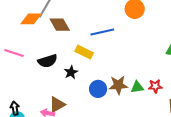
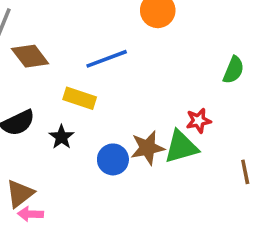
red star: (155, 86) -> (199, 121), moved
green triangle: (137, 87) -> (181, 147), size x1.5
brown triangle: (57, 105) -> (20, 194), moved

